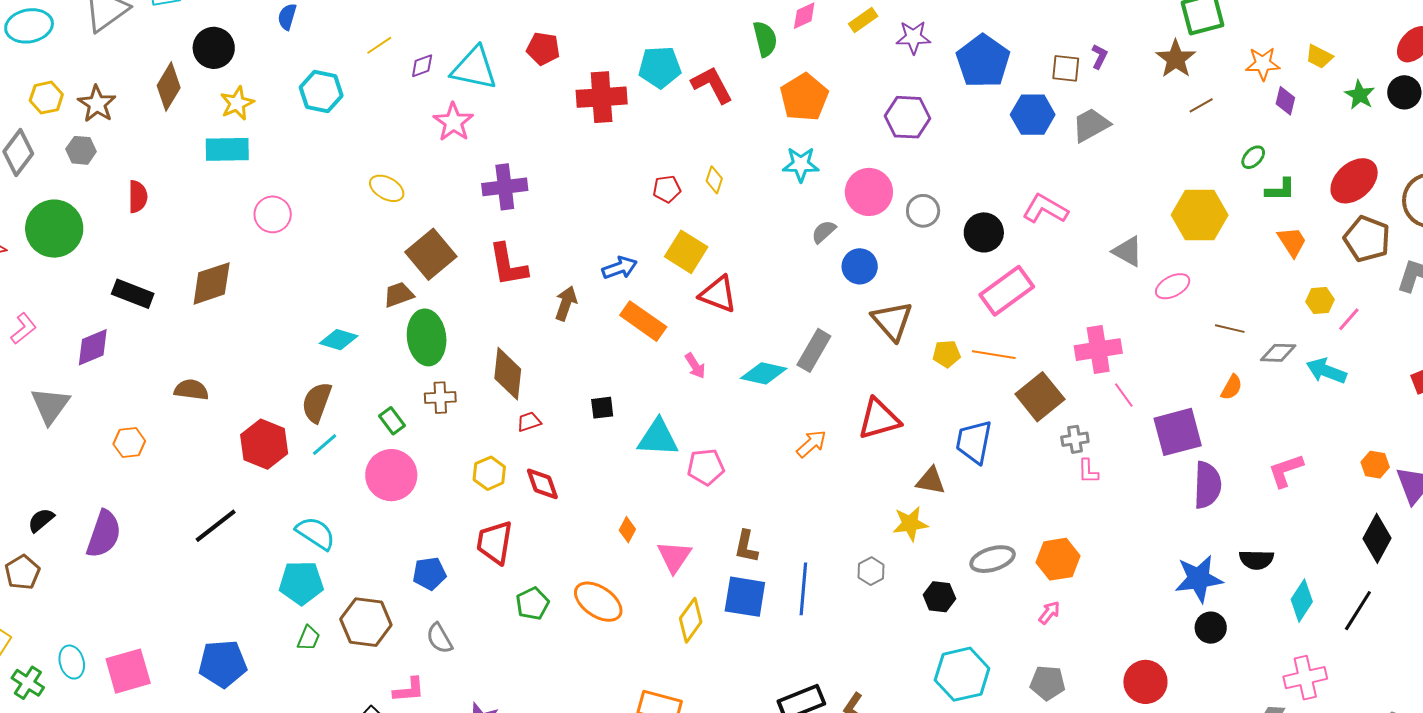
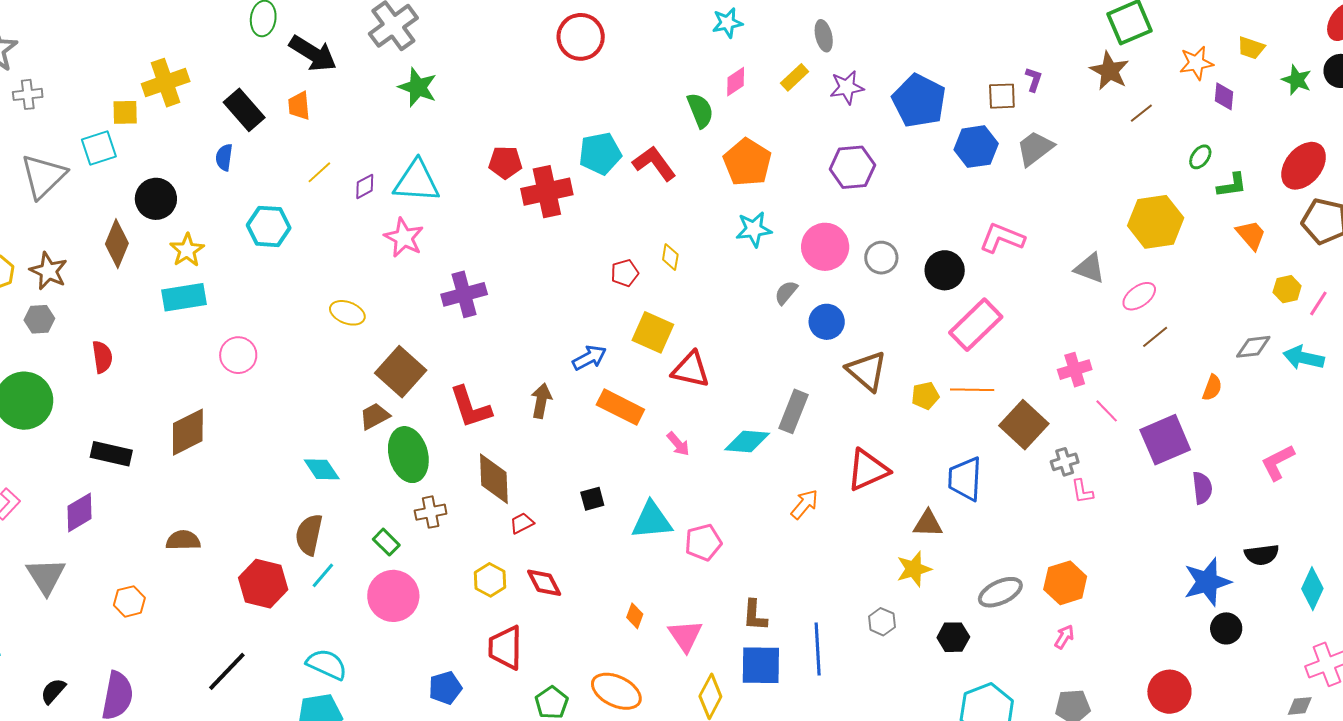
red pentagon: (543, 49) -> (505, 162), moved
red L-shape: (508, 265) -> (470, 407), moved
brown line: (1230, 329) -> (1155, 337), moved, turned -44
cyan diamond: (339, 340) -> (322, 469), turned 48
pink cross: (1098, 350) -> (1075, 370), size x0.7
purple semicircle: (1207, 485) -> (1202, 488), size x0.7

